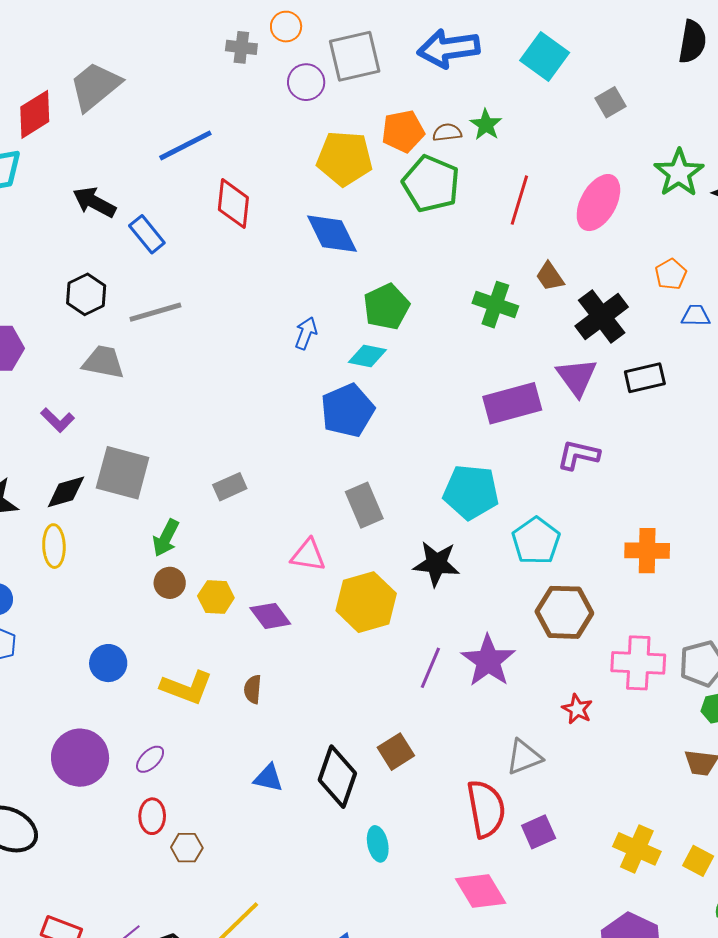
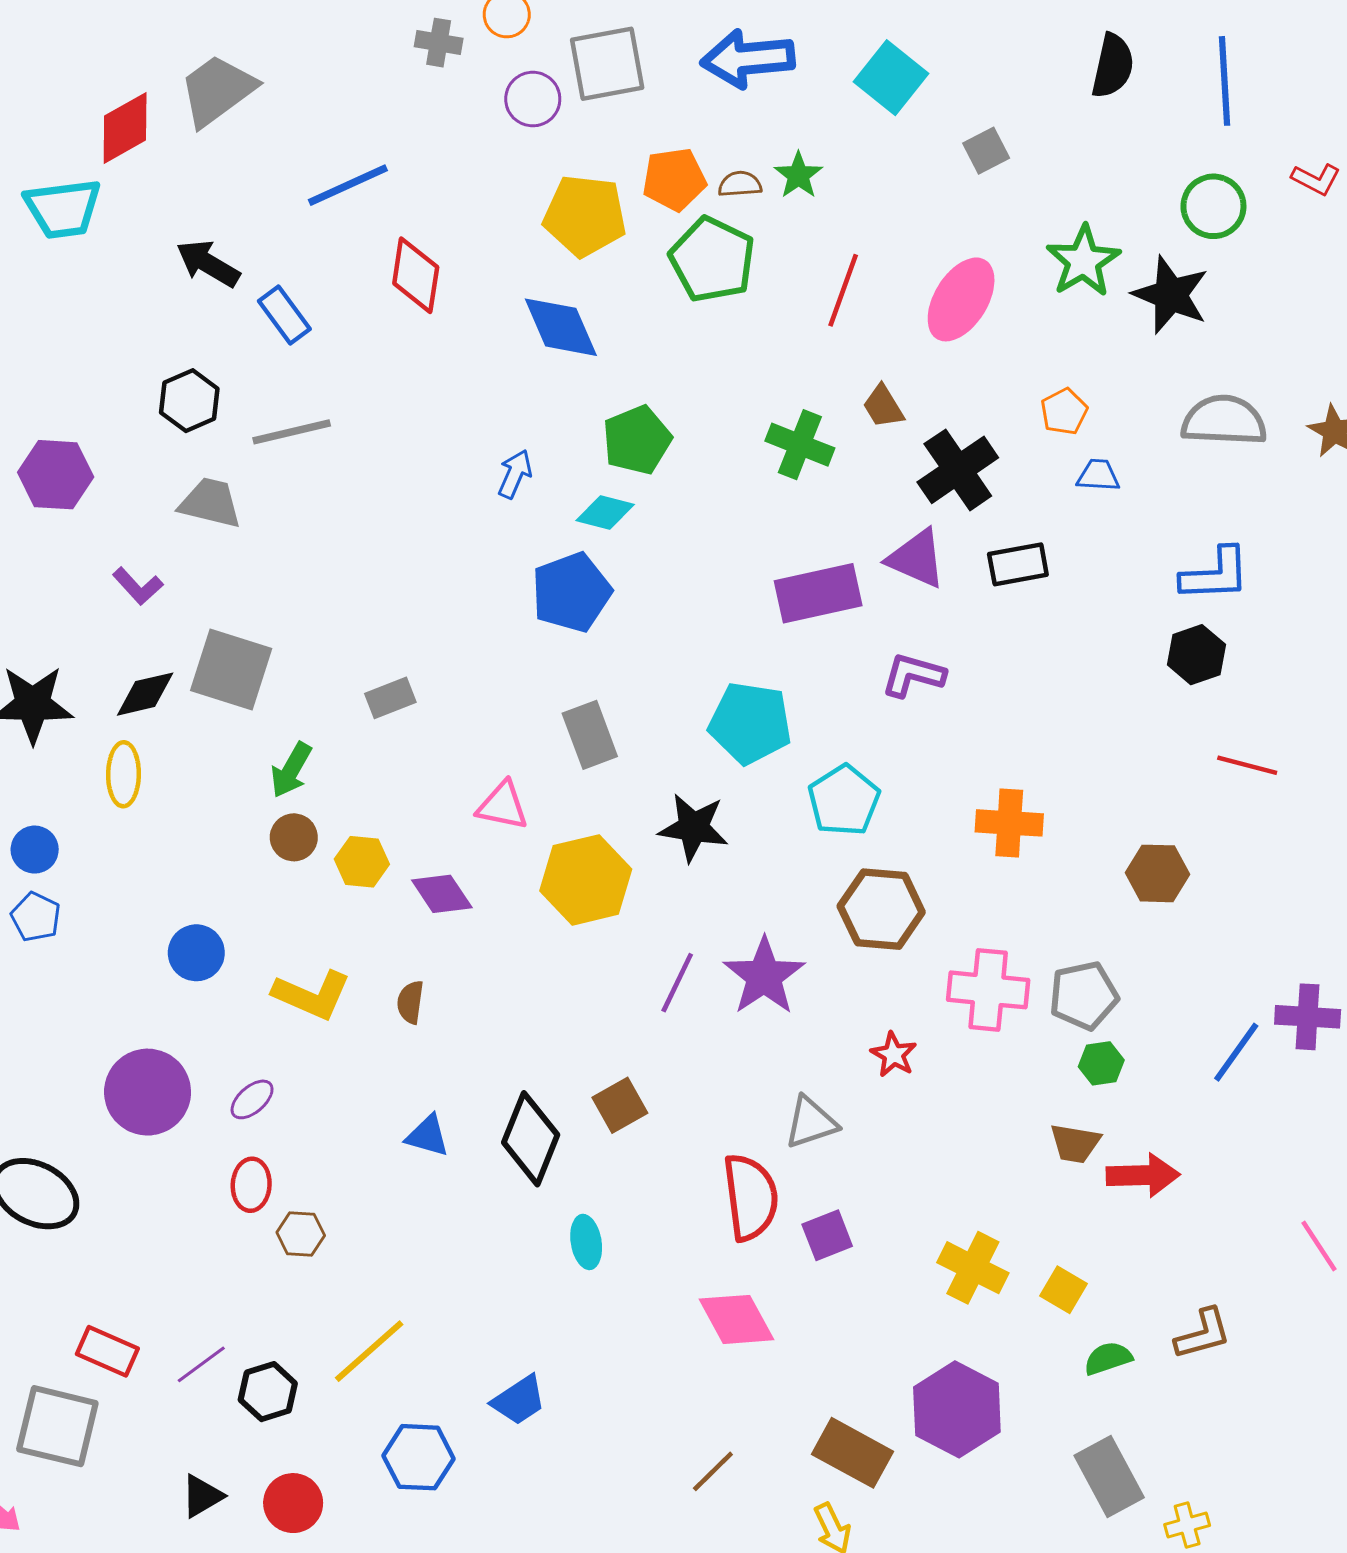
purple triangle: (577, 377) -> (916, 559), turned -33

